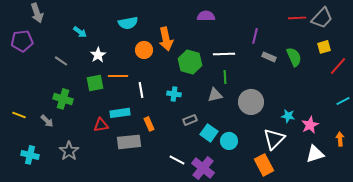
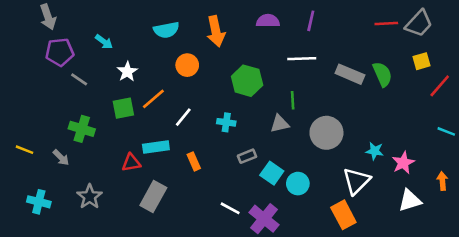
purple line: (255, 36) -> (311, 21), moved
orange arrow: (166, 39) -> (216, 31), moved
purple pentagon: (22, 41) -> (60, 52), moved
white line: (224, 54) -> (302, 59), moved
gray rectangle: (269, 57) -> (350, 74), size x1.5
orange line: (118, 76) -> (153, 99), turned -42
white line: (141, 90) -> (183, 117), turned 49
cyan line: (343, 101) -> (446, 131), turned 48
gray rectangle: (129, 142) -> (153, 197), moved, turned -55

